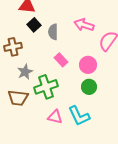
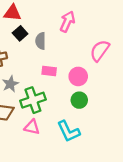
pink arrow: (84, 25) -> (67, 22), moved, turned 96
pink rectangle: (61, 60) -> (49, 71), turned -40
pink triangle: (55, 117) -> (32, 127), moved

